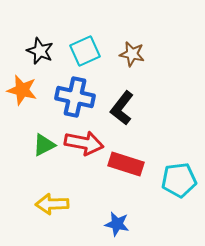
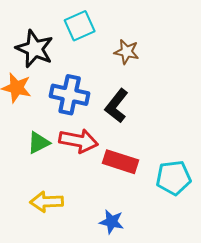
black star: (40, 51) -> (35, 49), size x1.4
cyan square: (85, 51) -> (80, 26), moved

